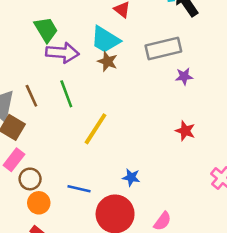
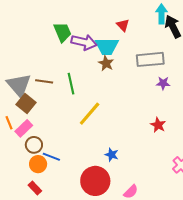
cyan trapezoid: (105, 40) -> (107, 46), turned -40
purple arrow: (62, 53) -> (84, 42), moved
brown line: (31, 96) -> (44, 81), turned -66
blue line: (79, 189) -> (51, 157), moved

